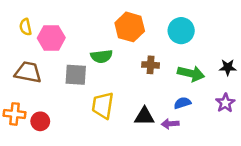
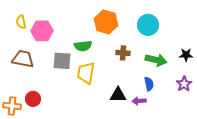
blue semicircle: (182, 103) -> (149, 84), turned 96
yellow trapezoid: (103, 105) -> (86, 73), moved
orange cross: (15, 114) -> (12, 106), moved

